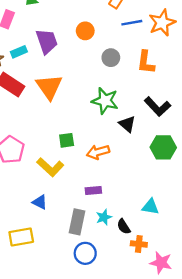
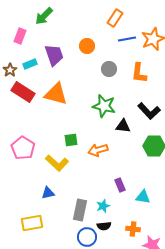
orange triangle: (49, 87) -> (56, 94), turned -40
black triangle: (127, 124) -> (123, 126), turned -35
purple rectangle: (93, 190) -> (120, 185), moved, turned 72
blue triangle: (40, 202) -> (48, 193), turned -40
black semicircle: (124, 227) -> (104, 226), moved, turned -64

